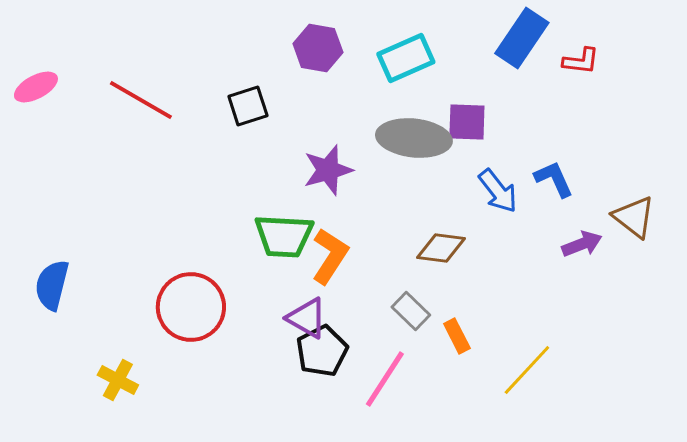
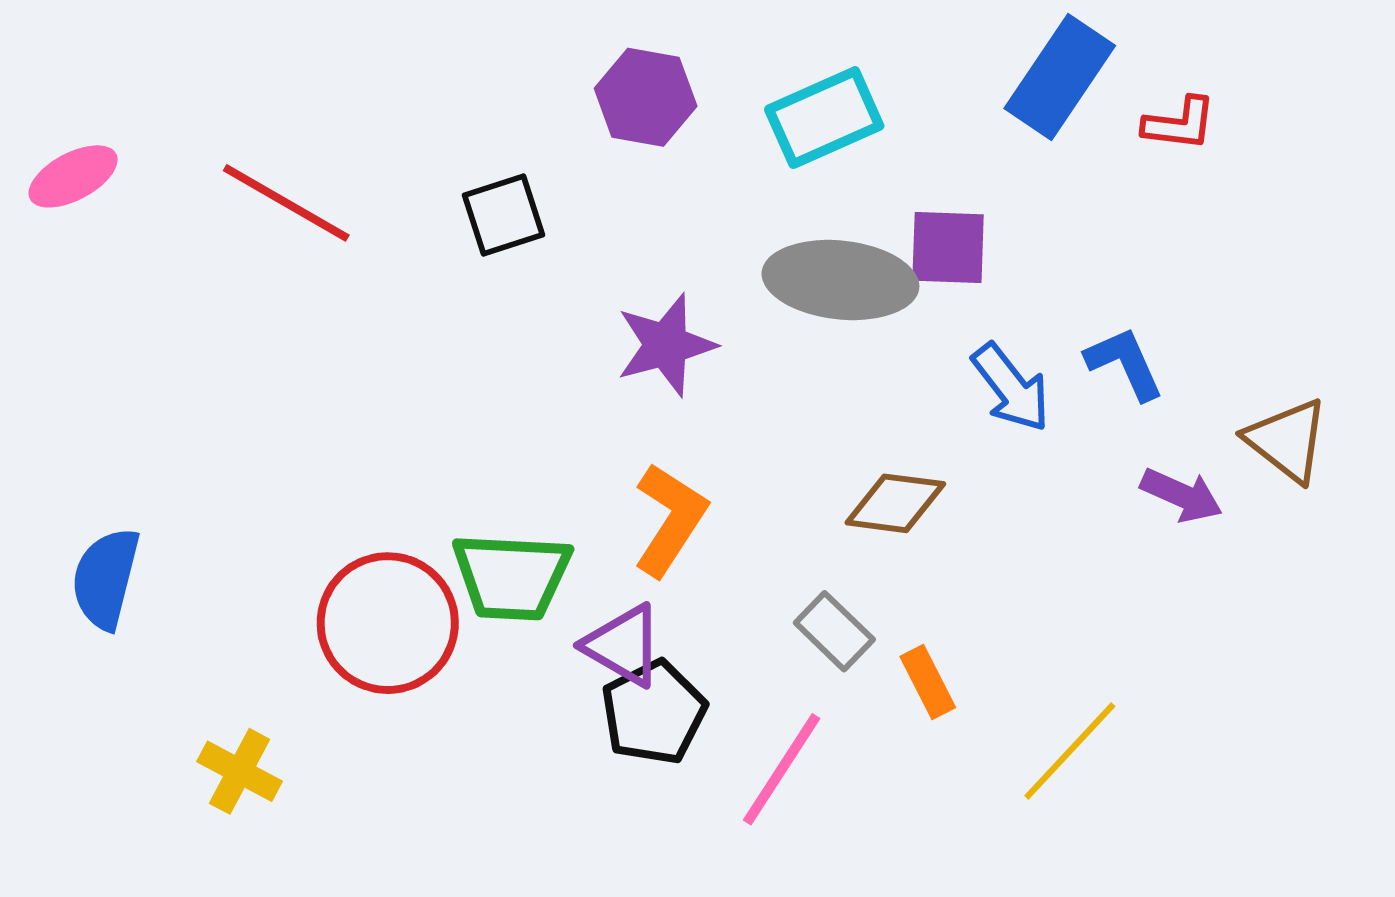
green trapezoid: (284, 236) -> (512, 576), moved
purple arrow: (582, 244) -> (1182, 495), turned 45

